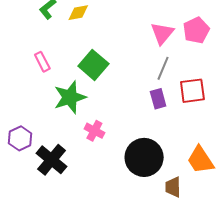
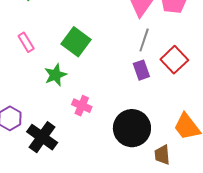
red square: (192, 91) -> (174, 60), turned -32
green star: (70, 97) -> (55, 75), size x0.7

